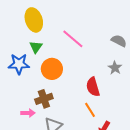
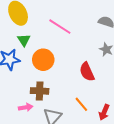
brown cross: (44, 99) -> (40, 91), turned 30
orange line: (90, 110) -> (81, 104), moved

